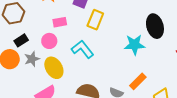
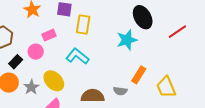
pink circle: (49, 41) -> (36, 52), moved
gray star: (32, 59) -> (31, 87), moved

